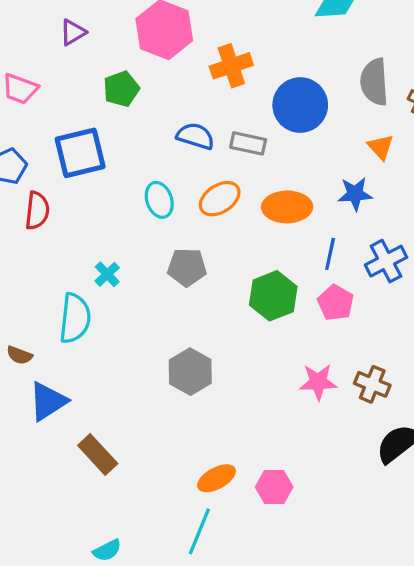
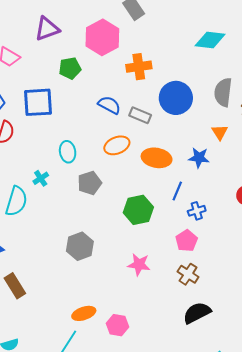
purple triangle: (73, 32) -> (47, 29), size x1.5
cyan ellipse: (159, 200) -> (68, 152), moved
blue cross: (386, 261) -> (197, 211), moved, size x0.7
gray pentagon: (187, 267) -> (90, 183), turned -30
pink pentagon: (336, 303) -> (187, 241), moved
pink star: (318, 382) -> (139, 264), moved

